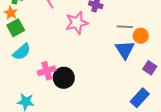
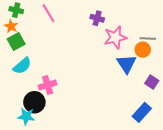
pink star: (77, 23) -> (115, 37), moved
gray line: (125, 27) -> (148, 38), moved
black circle: (64, 78) -> (34, 102), moved

